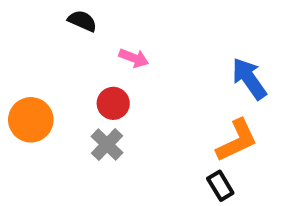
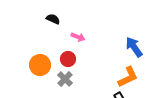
orange circle: (31, 120) -> (40, 65), moved

